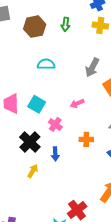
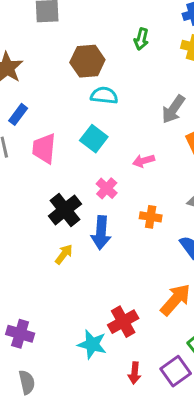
brown hexagon: (35, 27) -> (87, 61), moved
cyan square: (37, 104) -> (94, 139), moved
blue arrow: (55, 154) -> (101, 233), size x1.5

